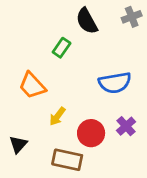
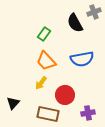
black semicircle: (87, 21) -> (75, 23), moved
orange trapezoid: (32, 85) -> (46, 61), moved
purple cross: (126, 126) -> (88, 113), moved, turned 32

